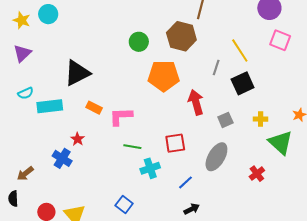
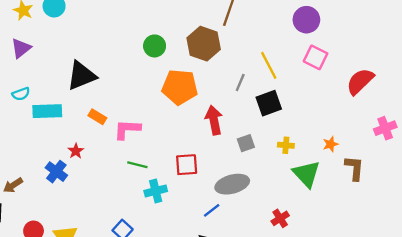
gray ellipse: (216, 157) -> (232, 184), turned 40
red cross: (257, 174) -> (280, 218), moved
blue line: (185, 182) -> (212, 210), moved

